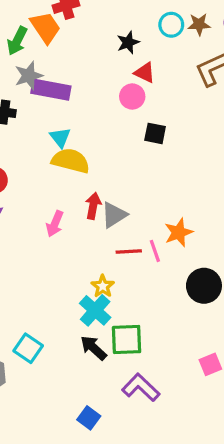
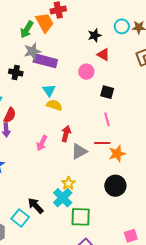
pink circle: (132, 97) -> (86, 72), moved
yellow semicircle: (71, 161) -> (54, 105), size x0.7
gray triangle: (114, 215) -> (79, 151), moved
red line: (129, 251) -> (102, 143), moved
pink line: (155, 251) -> (107, 119), moved
black circle: (204, 286) -> (115, 186), moved
black arrow: (93, 348) -> (36, 206), moved

